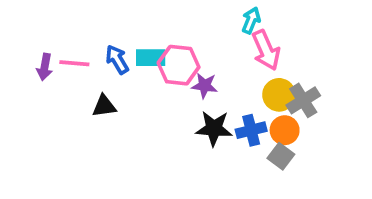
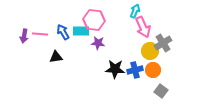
pink hexagon: (179, 65) -> (94, 20), moved
purple star: (205, 86) -> (98, 43), moved
gray cross: (303, 100) -> (163, 43), moved
gray square: (281, 156) -> (161, 91), moved

